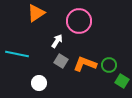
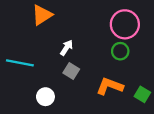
pink circle: (79, 21) -> (125, 24), moved
orange L-shape: (85, 64) -> (110, 86), moved
green circle: (109, 65) -> (120, 51), moved

